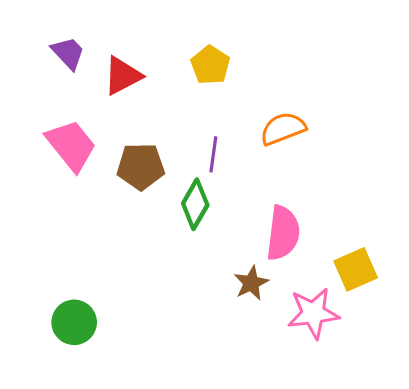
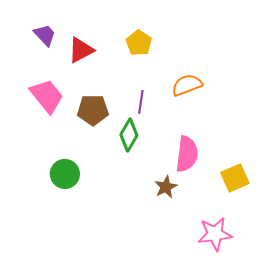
pink star: (313, 313) -> (215, 234), moved
green circle: (74, 322) -> (65, 174), moved

